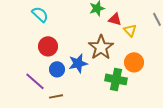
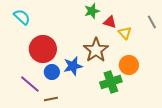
cyan semicircle: (40, 14) -> (22, 17), moved
red circle: (48, 46) -> (43, 49), size x1.4
green cross: (116, 79) -> (111, 82), turned -30

